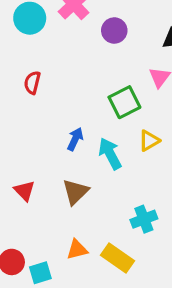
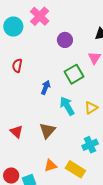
purple circle: (114, 31) -> (65, 40), moved
blue arrow: (75, 139) -> (46, 87), moved
yellow triangle: (149, 141) -> (91, 108), moved

